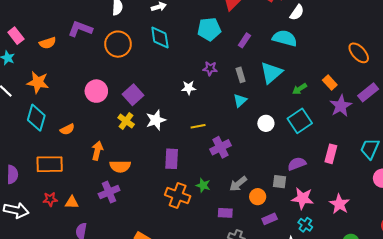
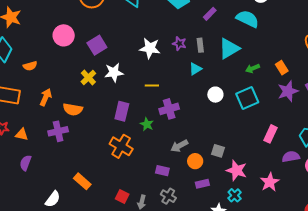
purple star: (210, 68) -> (179, 44), moved
white star: (189, 88) -> (150, 48), size x1.5
yellow cross: (126, 121) -> (88, 78), moved
orange arrow: (97, 151) -> (46, 97), moved
purple semicircle: (297, 164) -> (291, 157), moved
green star: (203, 185) -> (147, 124), moved

